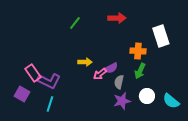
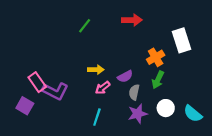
orange cross: (138, 51) -> (156, 57), turned -35
pink arrow: (100, 74) -> (103, 88), moved
cyan line: (50, 104) -> (97, 117), moved

